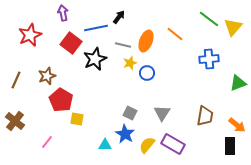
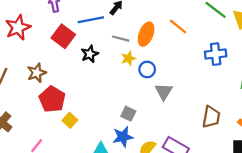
black star: (95, 59) -> (90, 54), size x0.7
gray triangle: (162, 113) -> (164, 92), moved
yellow square: (77, 119) -> (70, 120), turned 32
blue star: (125, 134) -> (123, 137), turned 30

